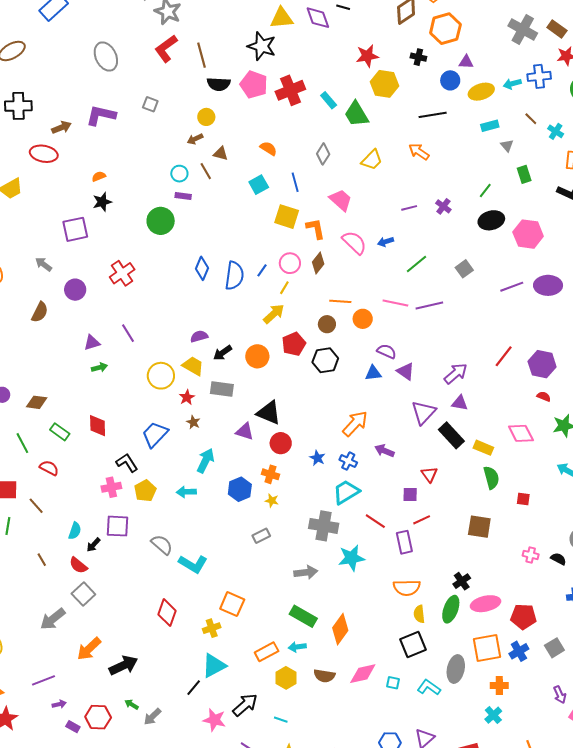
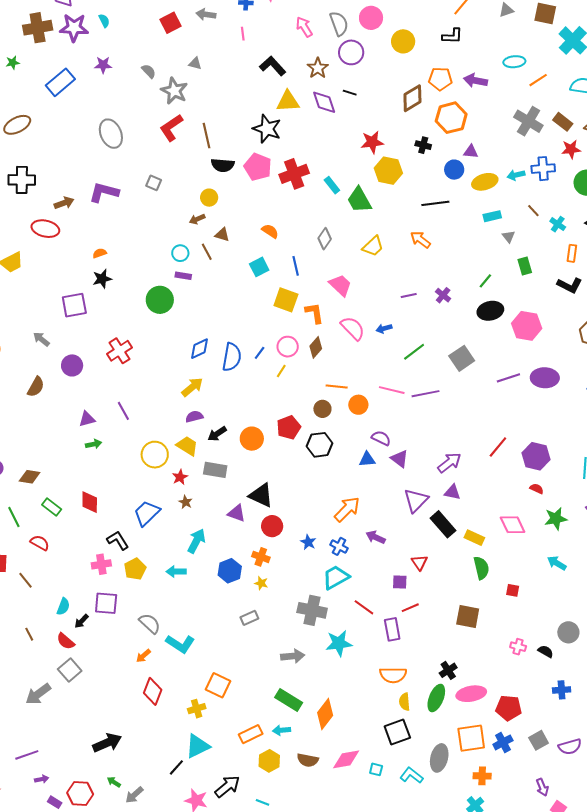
blue diamond: (202, 268) -> (200, 349), turned 40
gray square: (464, 269) -> (462, 358), size x1.4
yellow arrow: (274, 314) -> (192, 387), moved
orange arrow: (89, 649) -> (143, 656), moved, size x0.6

